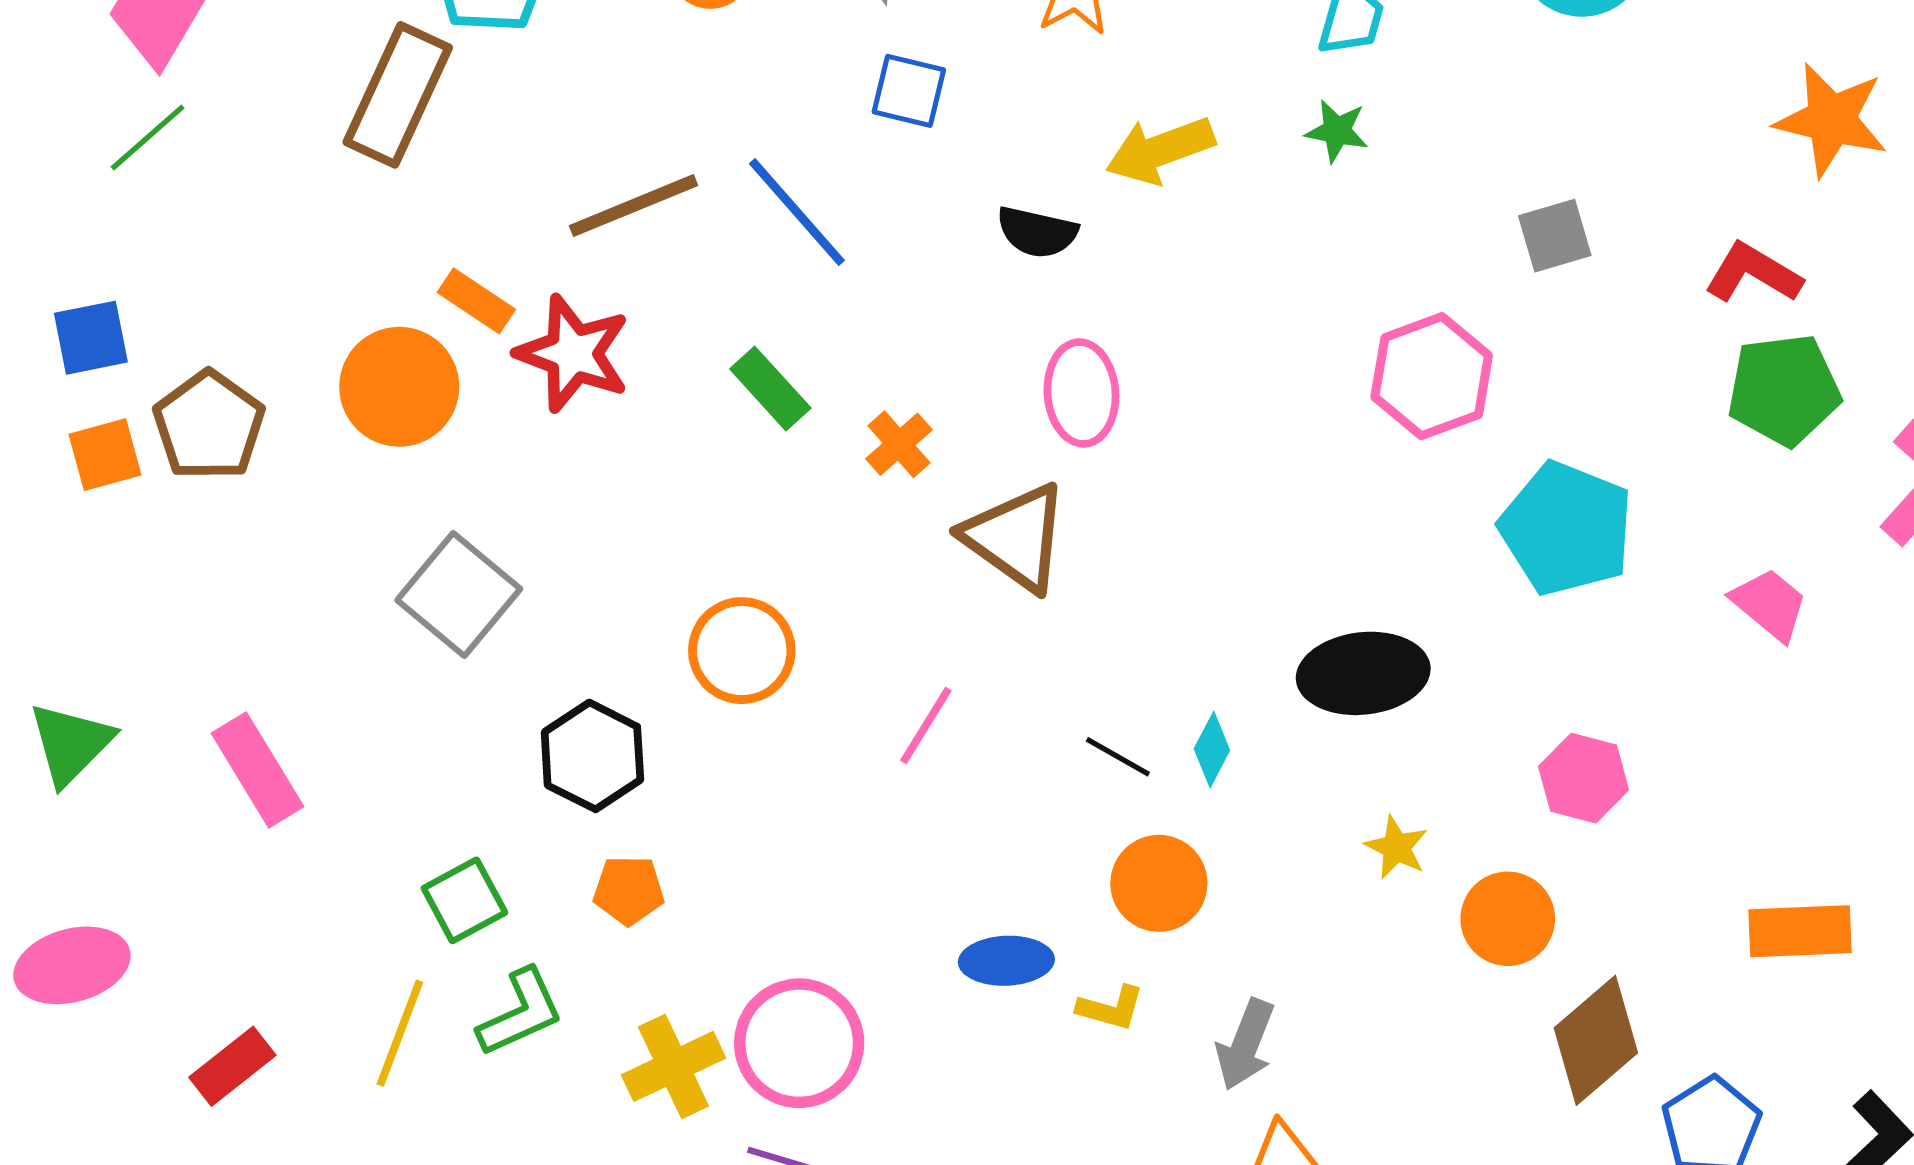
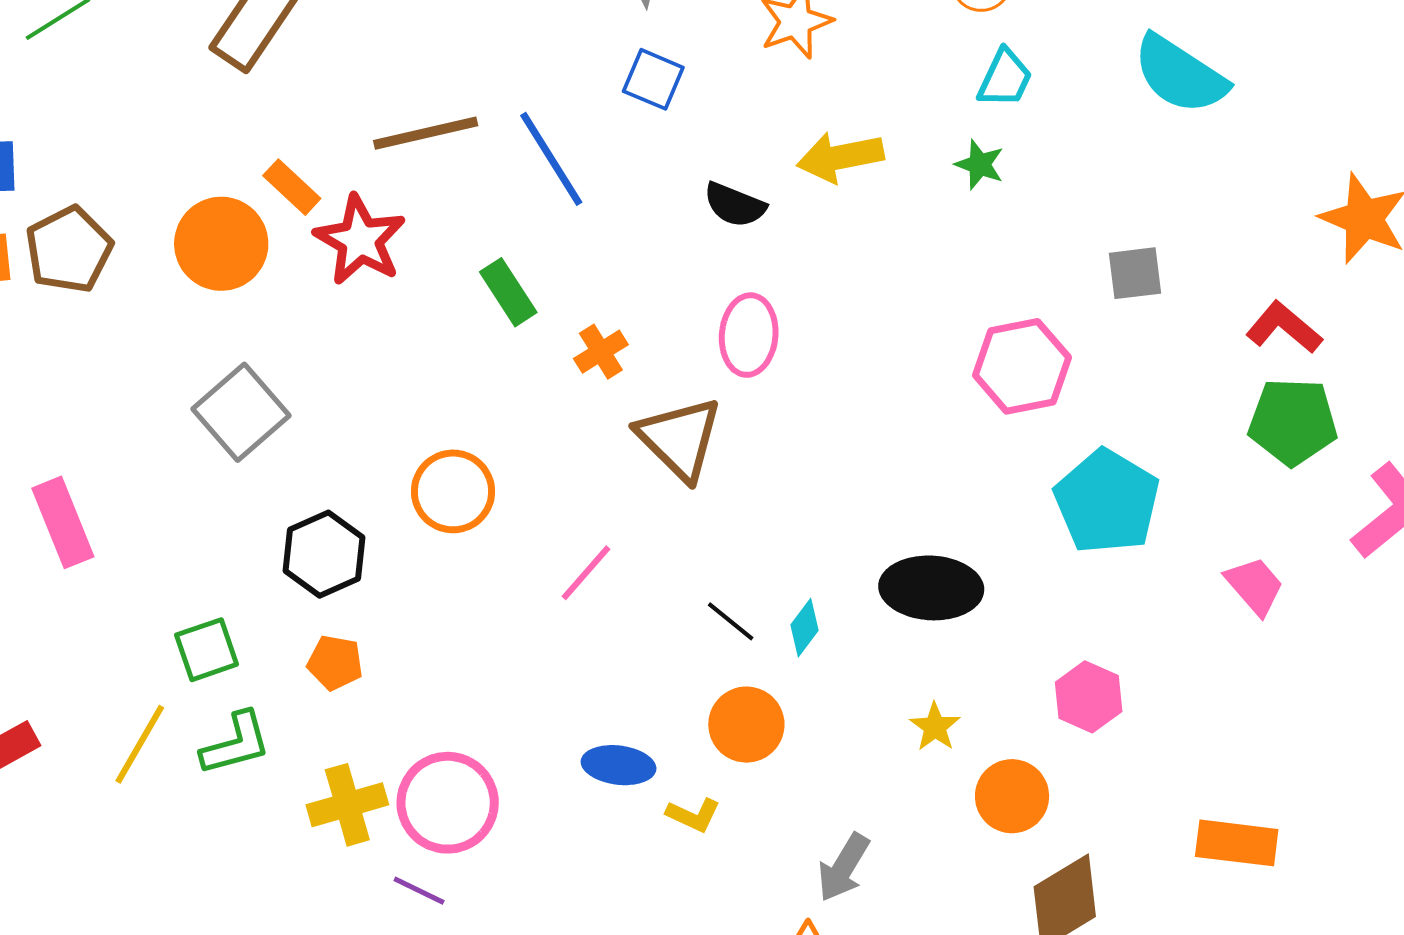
gray arrow: (1245, 1045) -> (843, 867), moved

